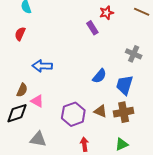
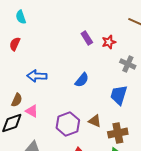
red star: (106, 13) -> (109, 42), moved
blue semicircle: (99, 76) -> (82, 80), moved
brown cross: (124, 112) -> (118, 133), moved

